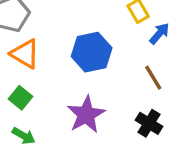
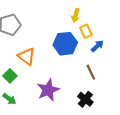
blue hexagon: (92, 52) -> (65, 44), moved
orange triangle: (25, 54) -> (26, 56), moved

